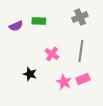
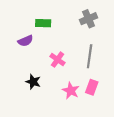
purple semicircle: (16, 26) -> (25, 41), moved
pink rectangle: (83, 79) -> (92, 87), turned -48

